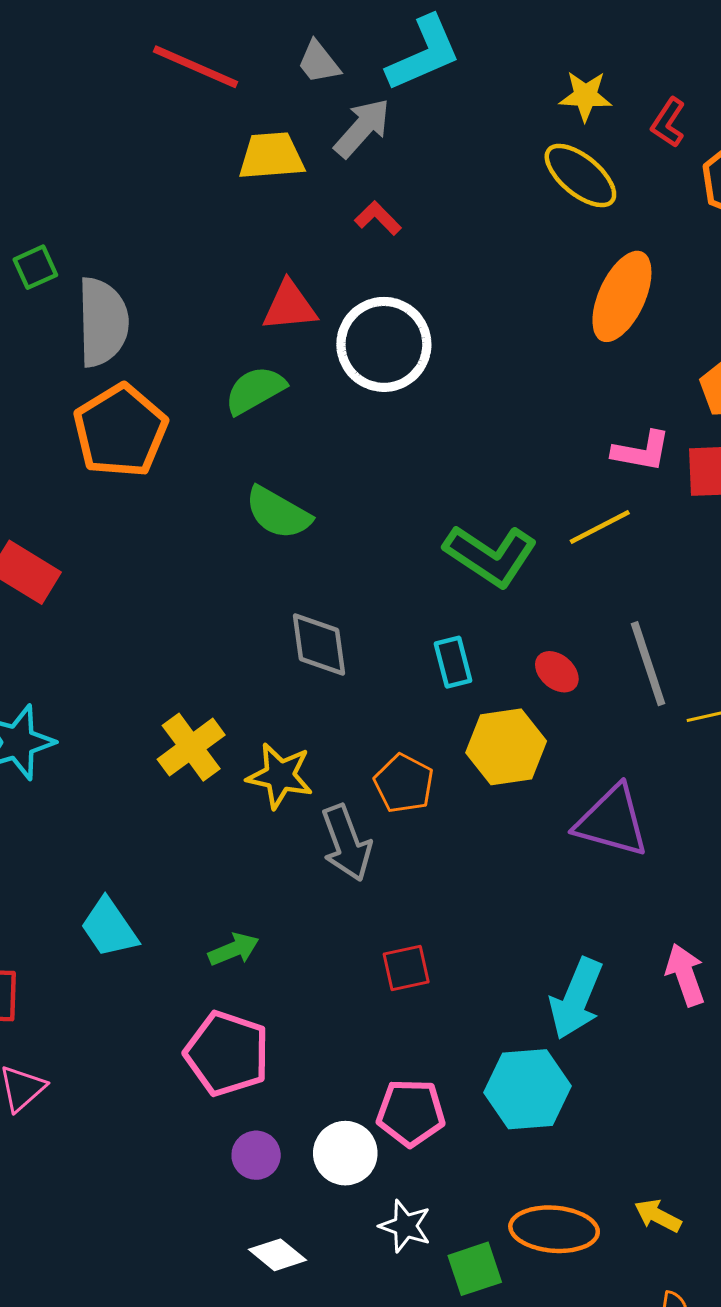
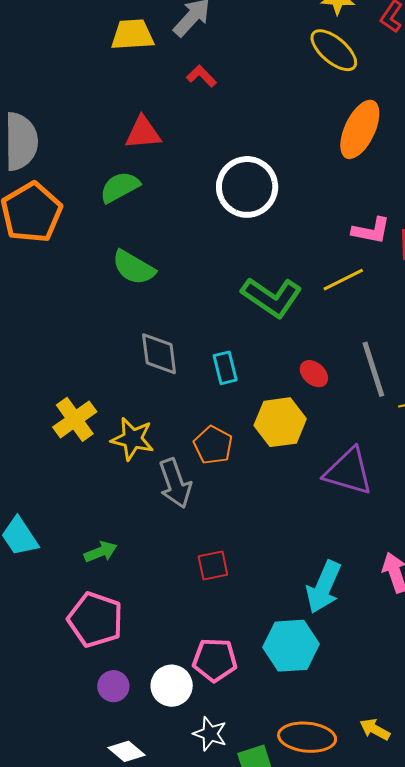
white circle: (384, 344) -> (247, 187), moved
cyan rectangle: (453, 662) -> (225, 368), moved

